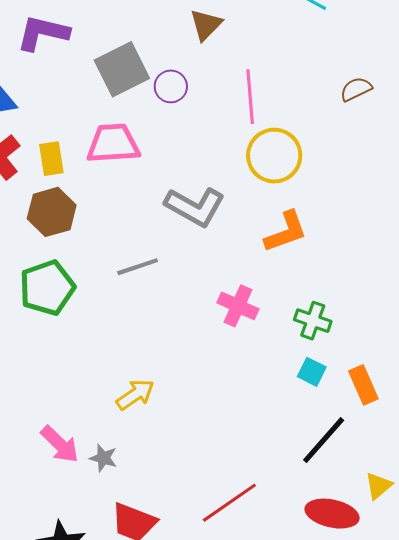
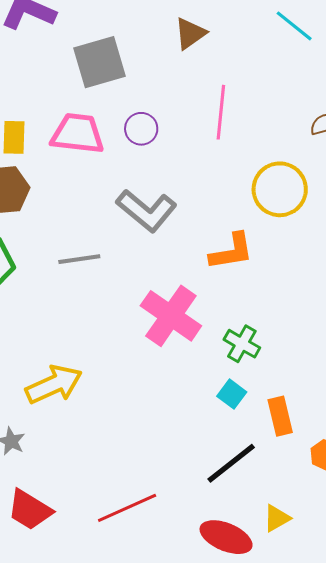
purple circle: (171, 86) -> (141, 129), moved
yellow circle: (274, 156) -> (280, 189), moved
pink cross: (238, 306) -> (171, 316), size x1.5
yellow arrow: (135, 395) -> (54, 384), size x1.4

